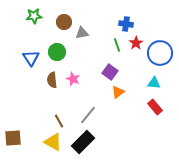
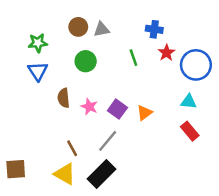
green star: (34, 16) -> (38, 43), moved
gray triangle: (82, 33) -> (102, 29), moved
green line: (117, 45) -> (133, 58), moved
green circle: (57, 52) -> (86, 61), moved
purple square: (110, 72) -> (117, 109), moved
pink star: (73, 79) -> (89, 107), moved

